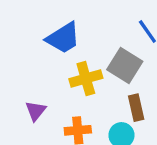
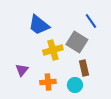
blue trapezoid: (63, 38) -> (39, 25), turned 70

